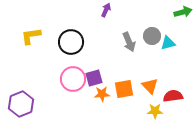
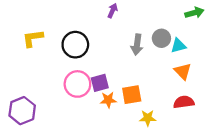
gray arrow: (129, 42) -> (137, 45), turned 30
orange triangle: (150, 86) -> (183, 71), moved
yellow star: (155, 111) -> (148, 118), moved

